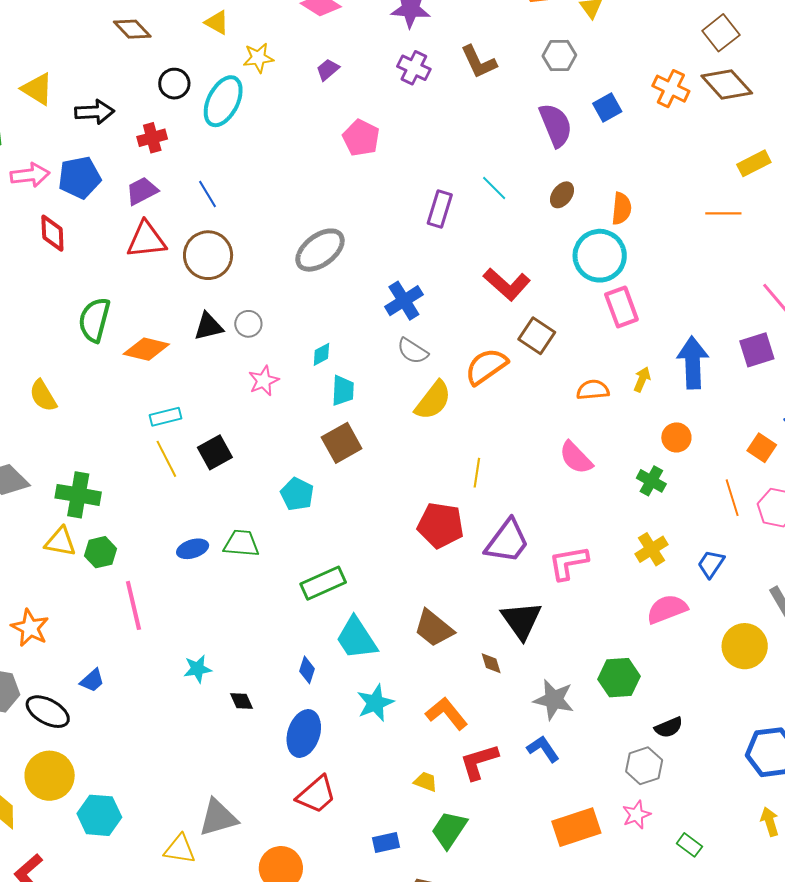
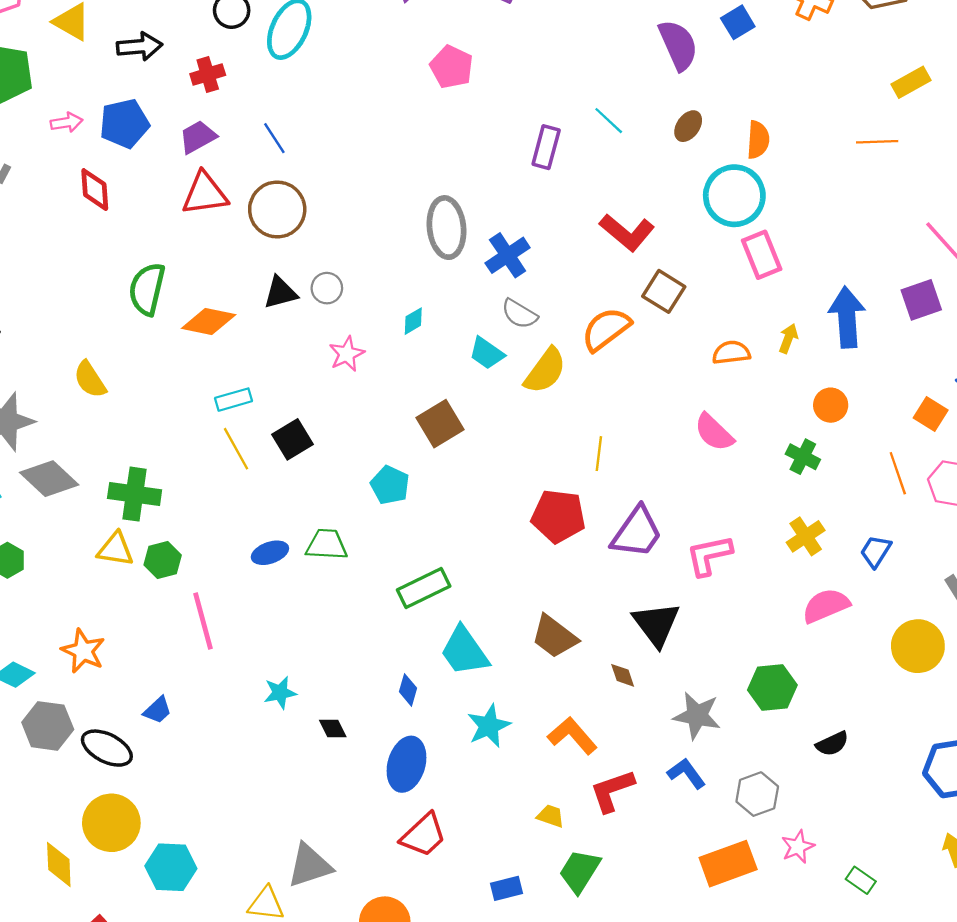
pink arrow: (30, 175) -> (67, 122), size x0.7
gray ellipse: (320, 250) -> (446, 228), moved, turned -57
cyan trapezoid: (343, 391) -> (487, 353), moved, turned 124
gray hexagon: (644, 766) -> (757, 794), moved

